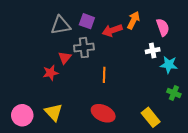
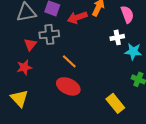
red star: (51, 73) -> (24, 67), moved
orange line: (104, 75) -> (69, 61), turned -49
red ellipse: (103, 113) -> (68, 86), moved

